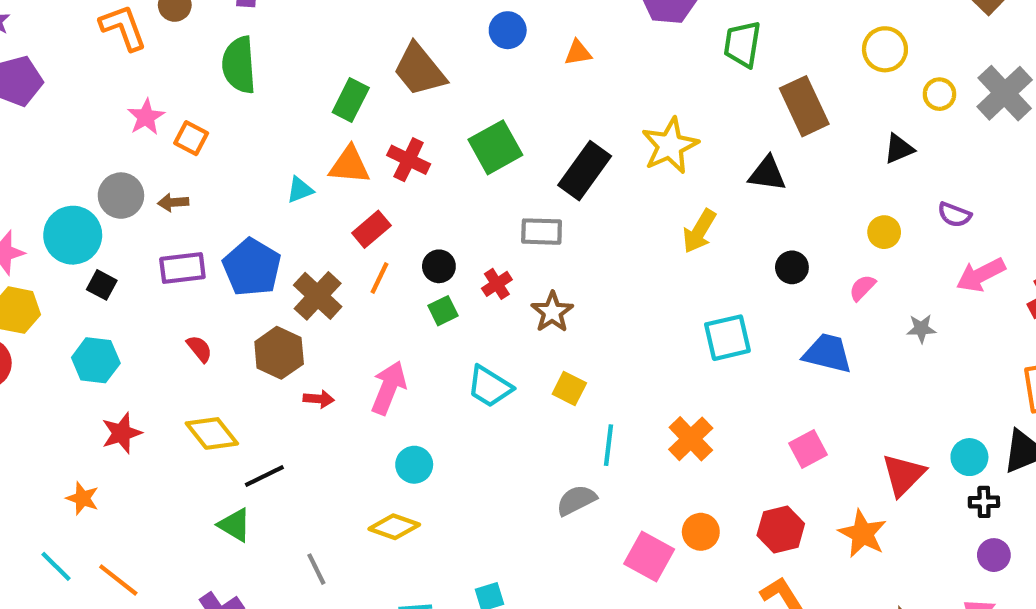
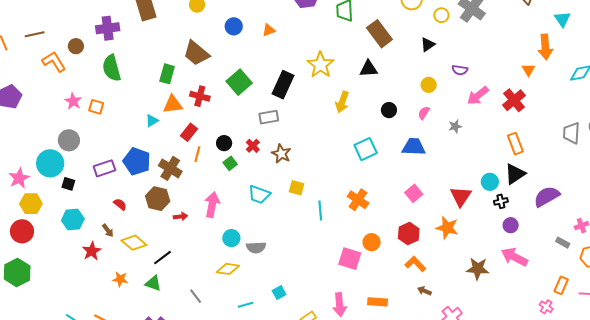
brown arrow: (173, 202) -> (108, 230), moved, turned -112
orange star: (83, 498) -> (120, 279), moved
gray semicircle: (576, 500) -> (256, 248), moved, turned -144

